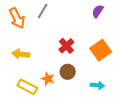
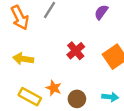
purple semicircle: (98, 11) -> (101, 12), moved
brown circle: (68, 72) -> (77, 99), moved

